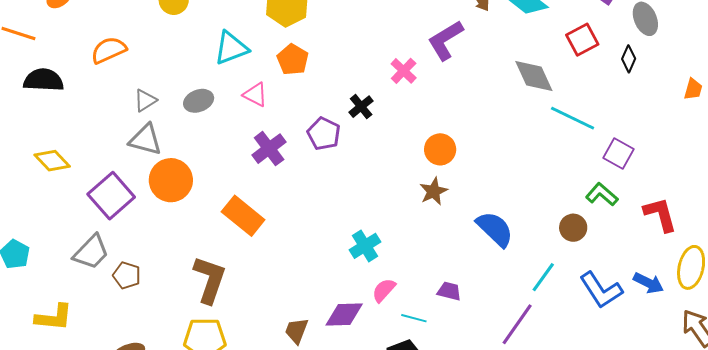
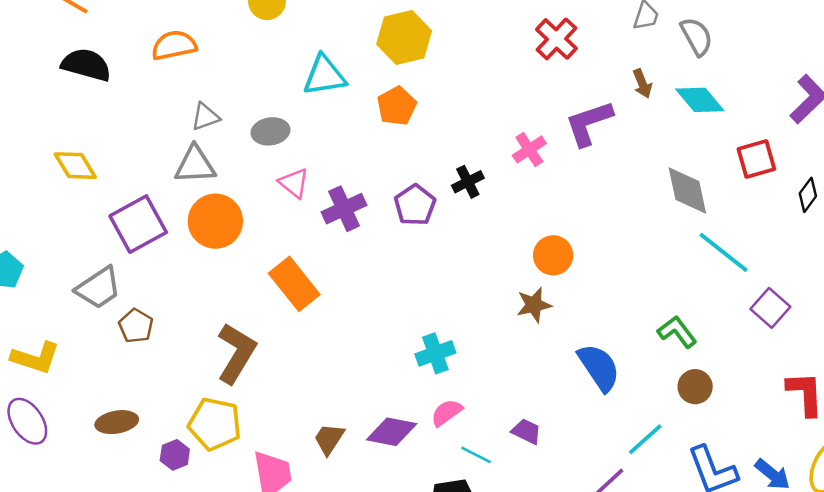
pink triangle: (255, 95) -> (294, 183), moved
gray triangle: (145, 140) -> (195, 165), turned -30
green L-shape: (602, 194) -> (677, 332), moved

